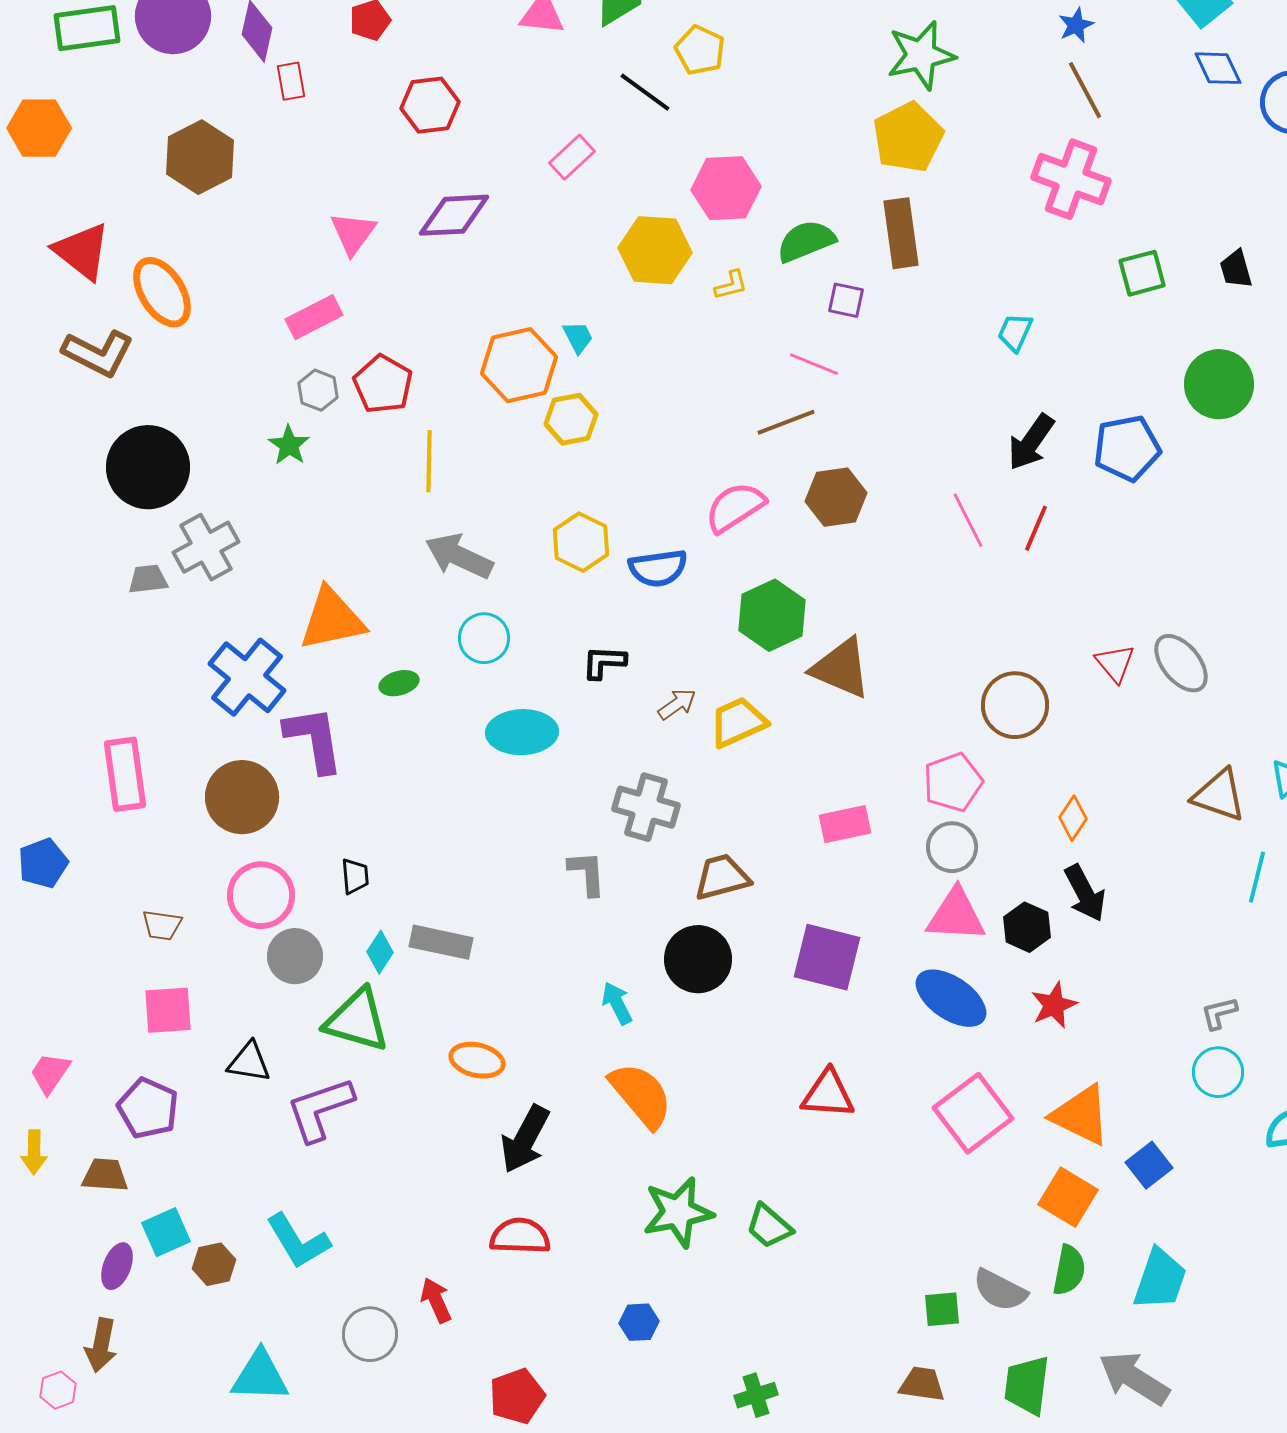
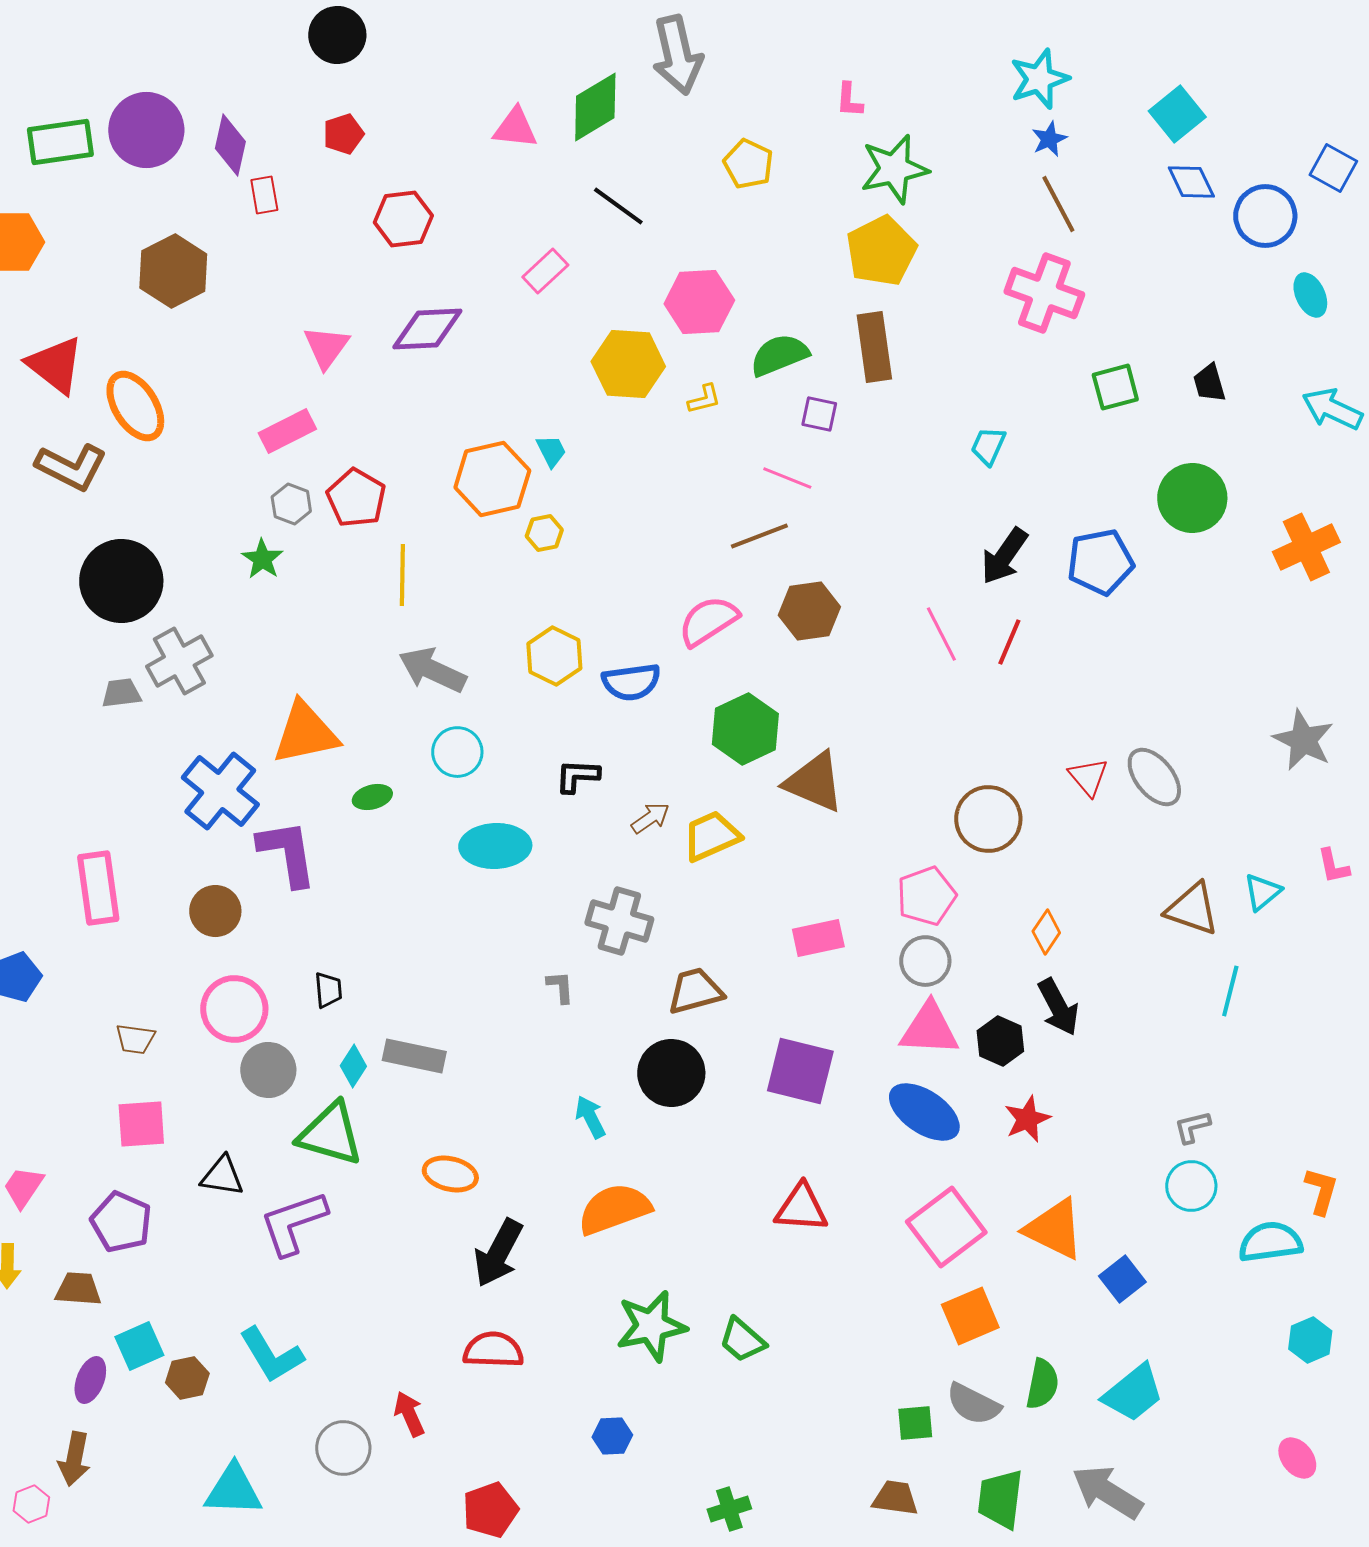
yellow pentagon: (700, 50) -> (748, 164), moved
yellow hexagon: (571, 419) -> (544, 533), size x0.7
brown circle: (242, 797) -> (215, 911), size x0.7
gray L-shape: (587, 873) -> (560, 987), size x0.7
orange semicircle: (641, 1095) -> (614, 1209), turned -70
orange square: (1068, 1197) -> (970, 1316), moved, turned 36
cyan trapezoid: (1160, 1279) -> (1133, 1393), turned 32

